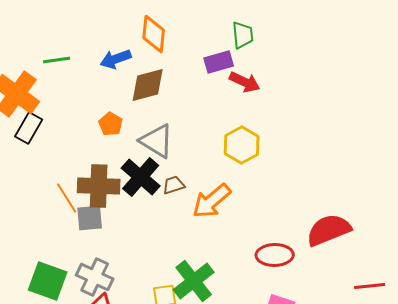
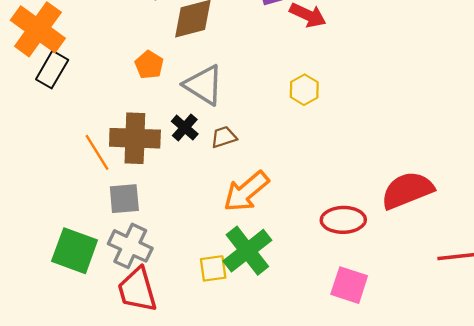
yellow hexagon: (242, 145) -> (304, 90), size x0.7
black cross: (141, 177) -> (185, 128), size x0.6
orange arrow: (212, 201) -> (246, 191), moved
gray square: (90, 218) -> (124, 199), moved

